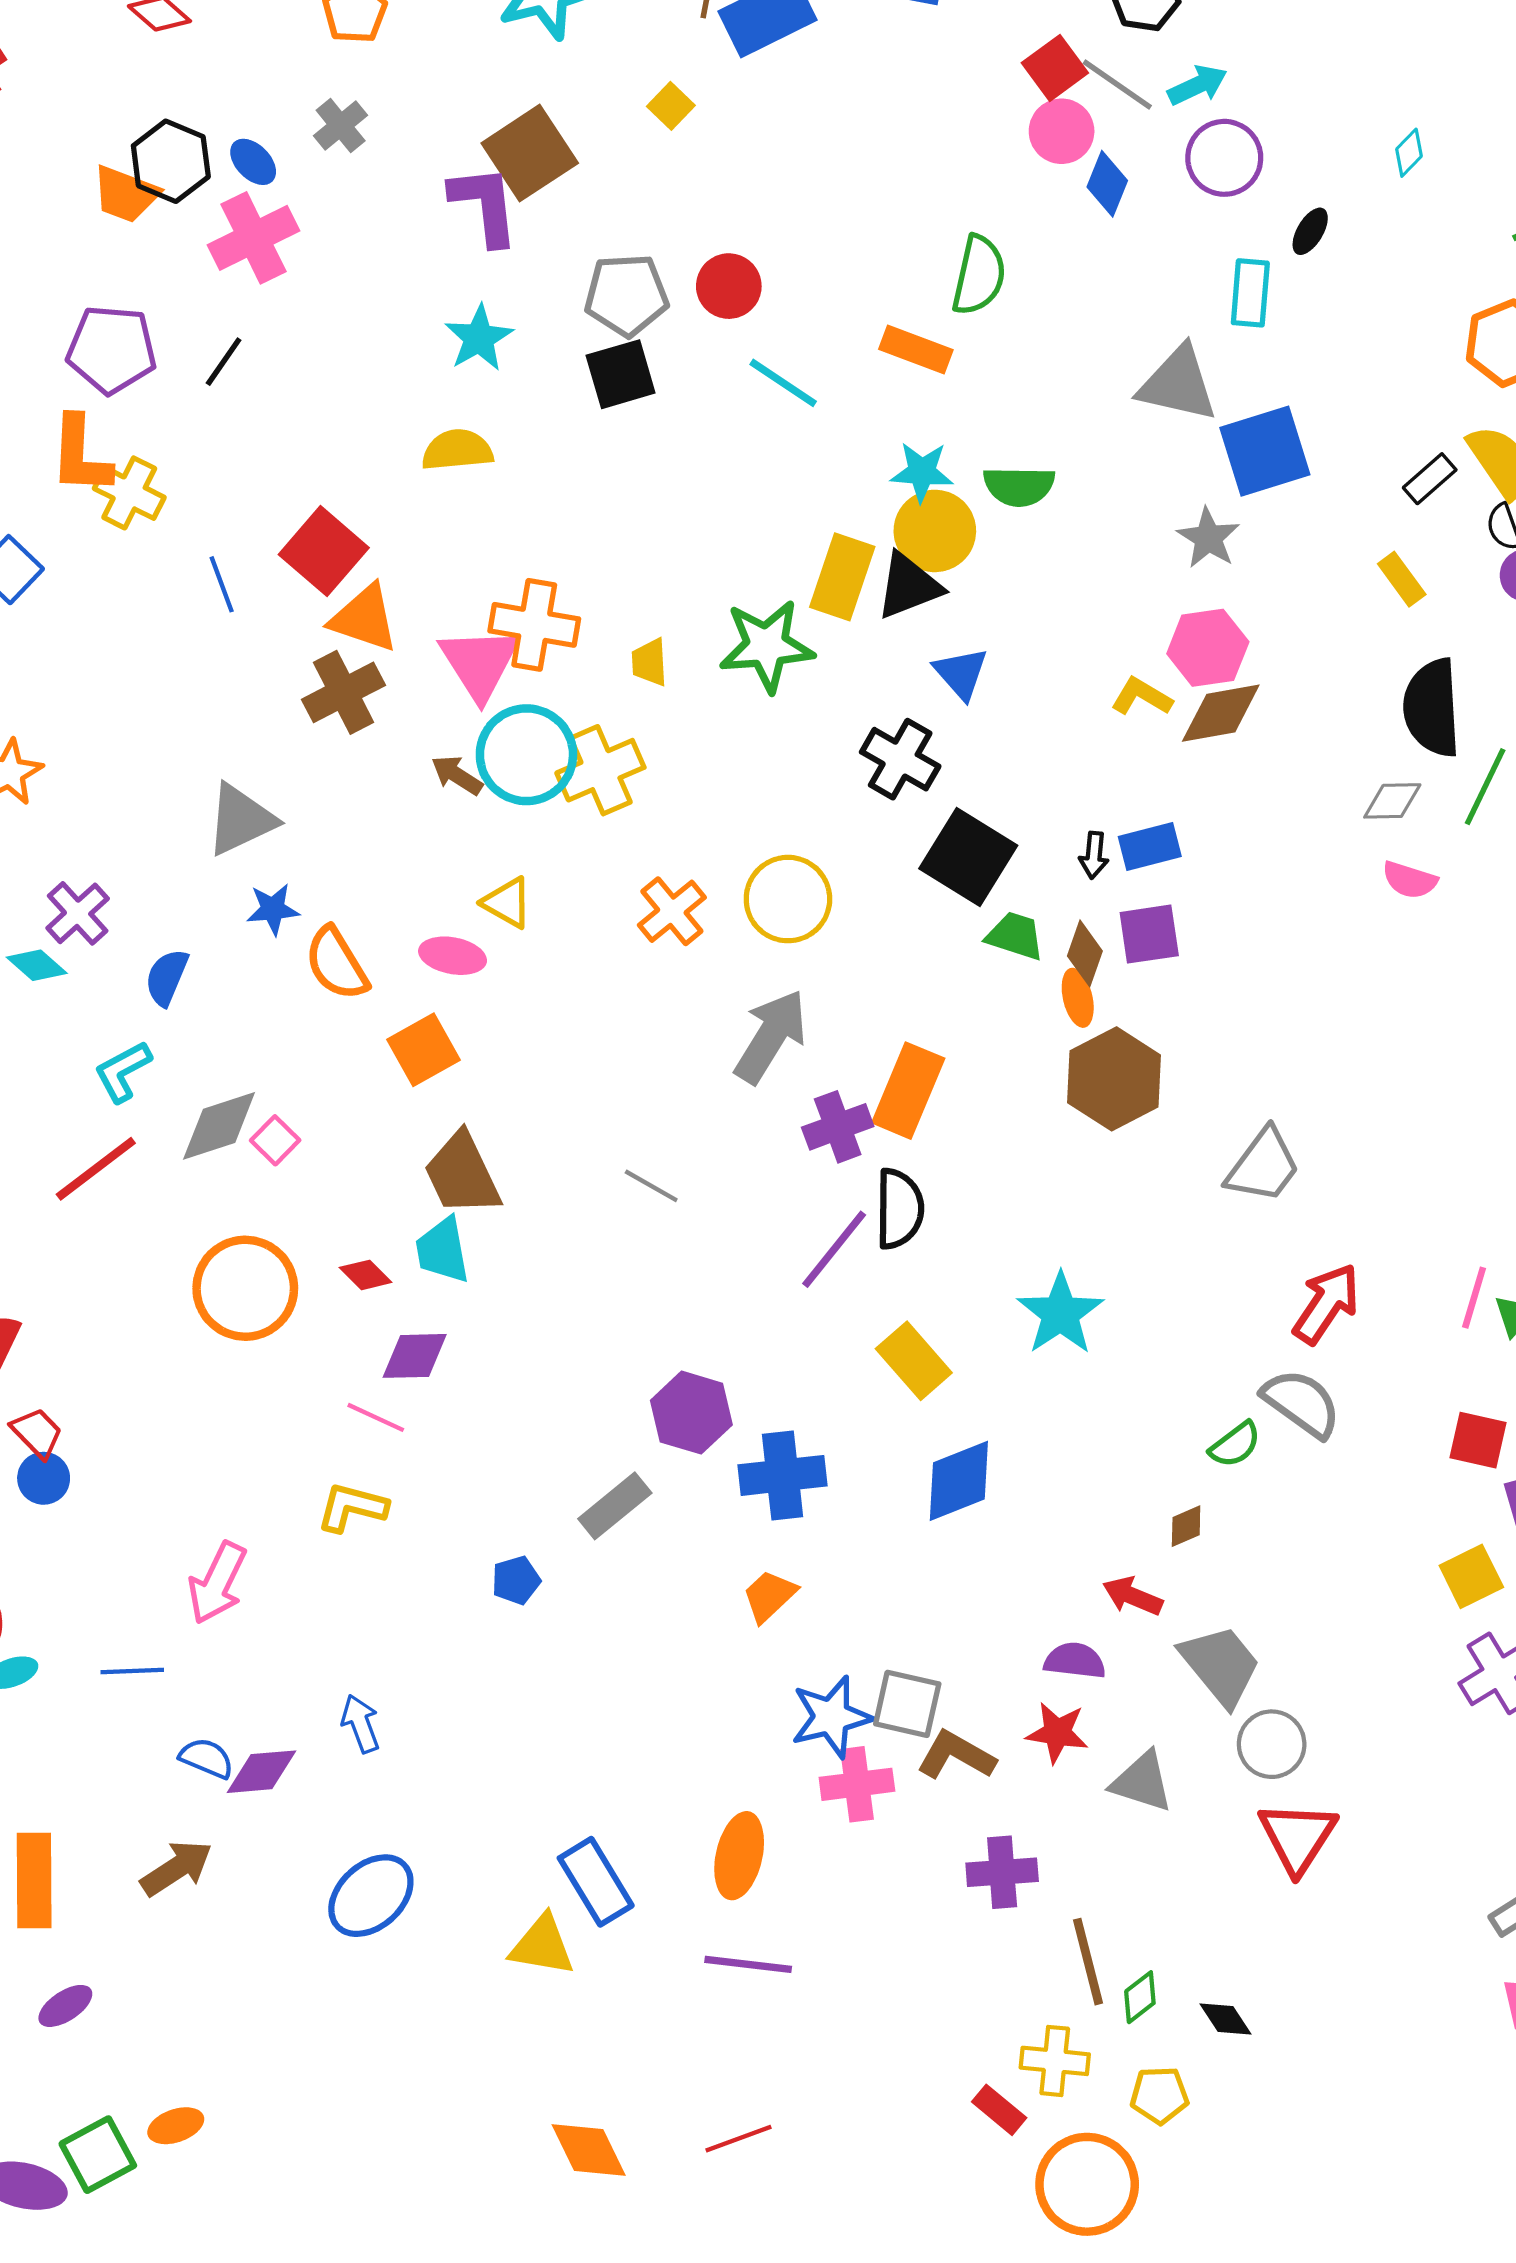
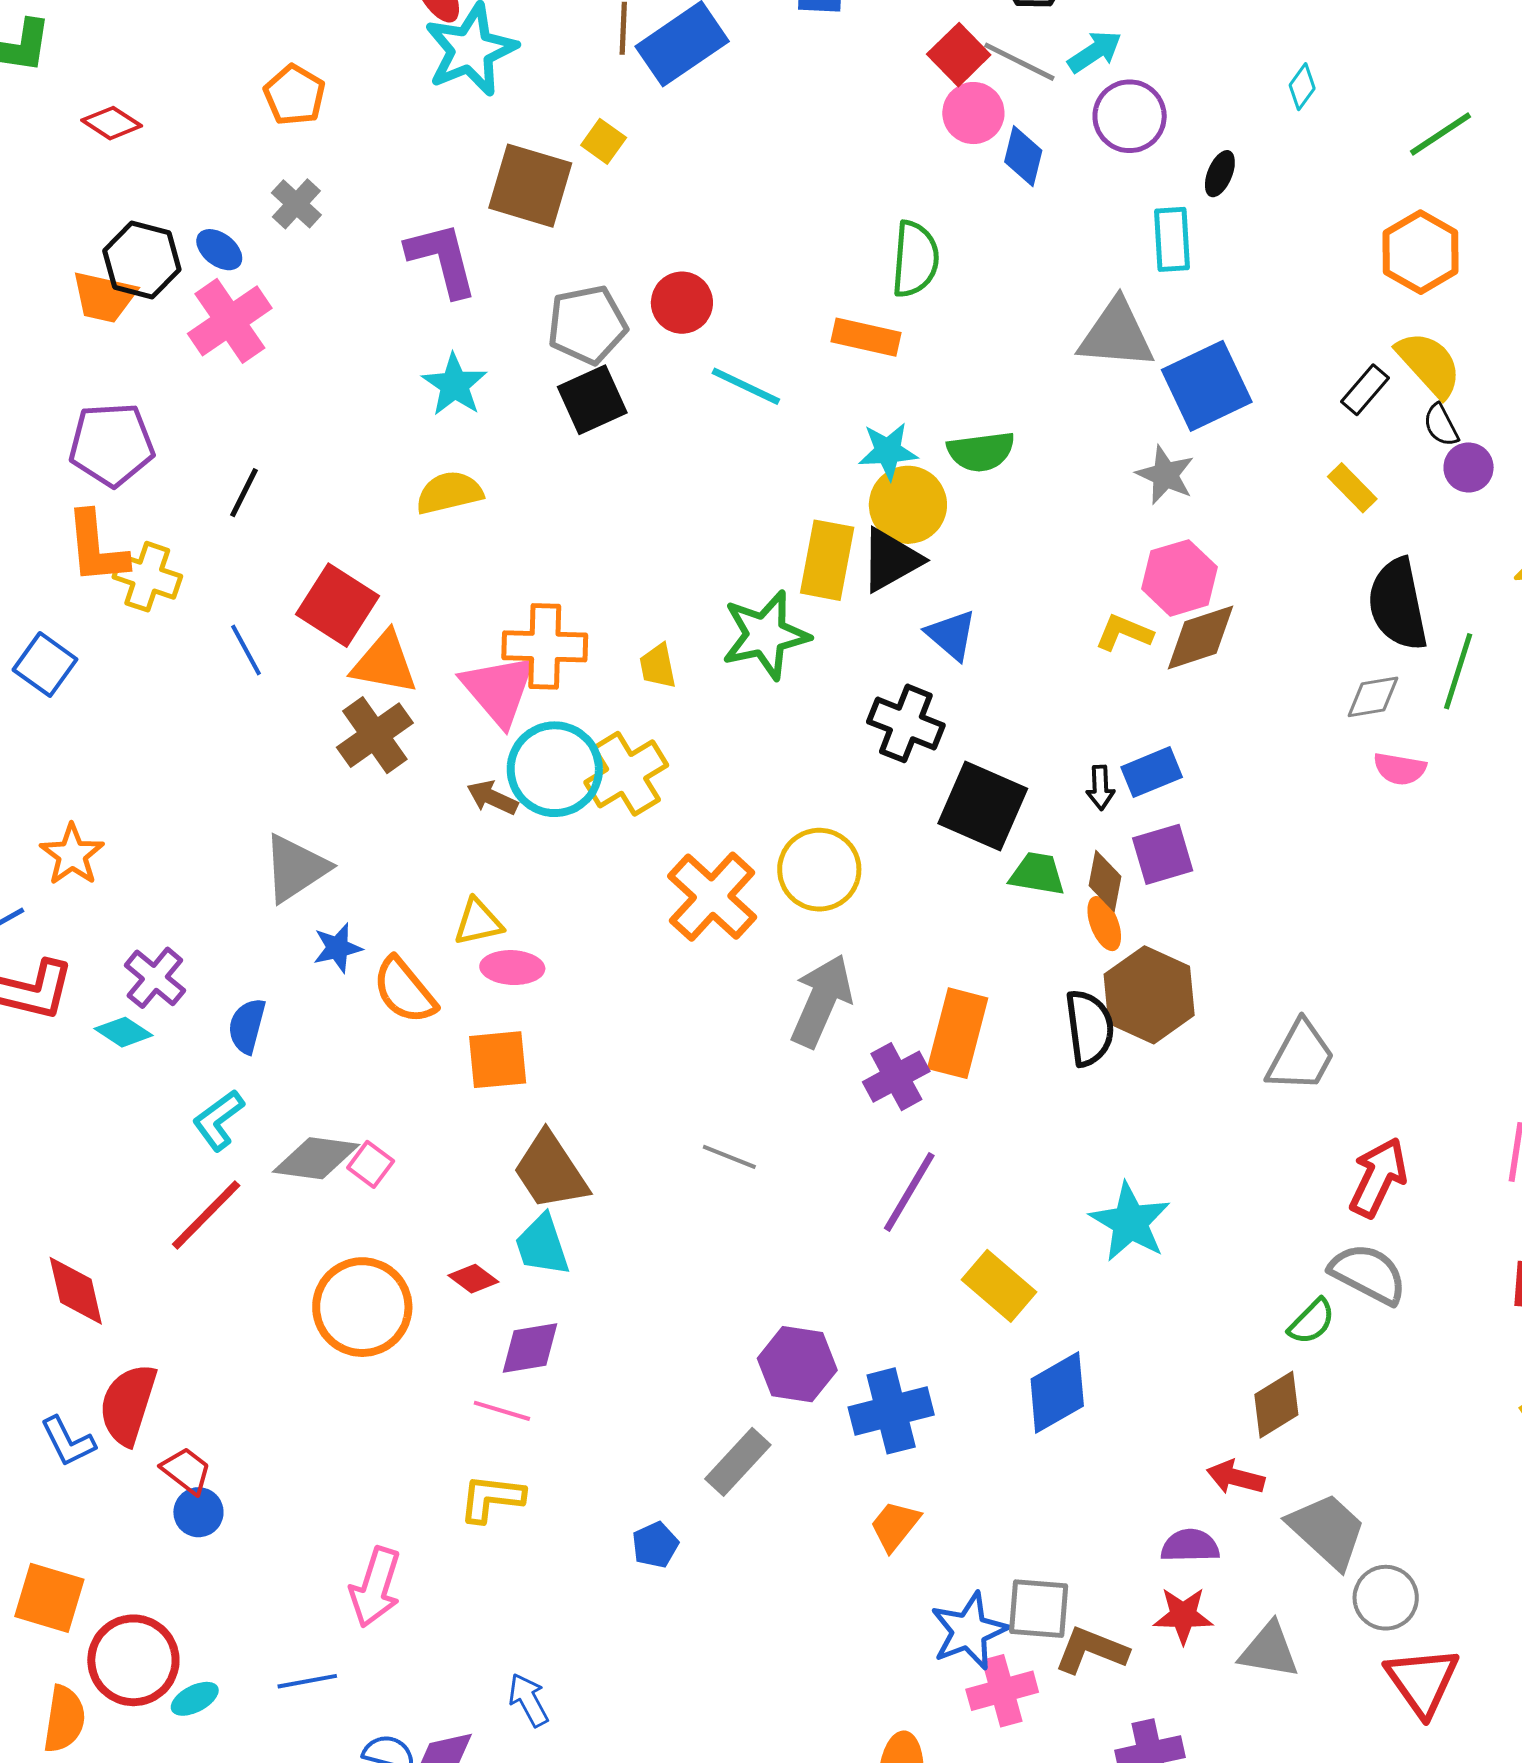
brown square: (530, 153) -> (530, 186), moved, turned -32
black line: (224, 362) -> (244, 493), moved
yellow triangle: (507, 903) -> (478, 922), moved, turned -34
orange cross: (672, 911) -> (712, 897), size x1.4
orange square: (423, 1050) -> (498, 1060), turned 32
gray diamond: (219, 1126) -> (316, 1158), turned 34
black semicircle: (899, 1209) -> (1089, 1028), moved
brown diamond: (1186, 1526) -> (1276, 1405), size x1.6

